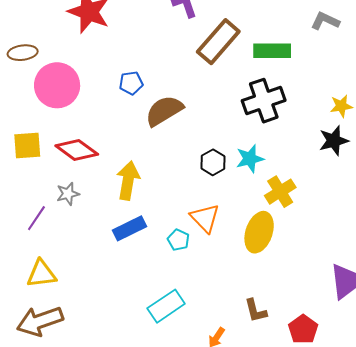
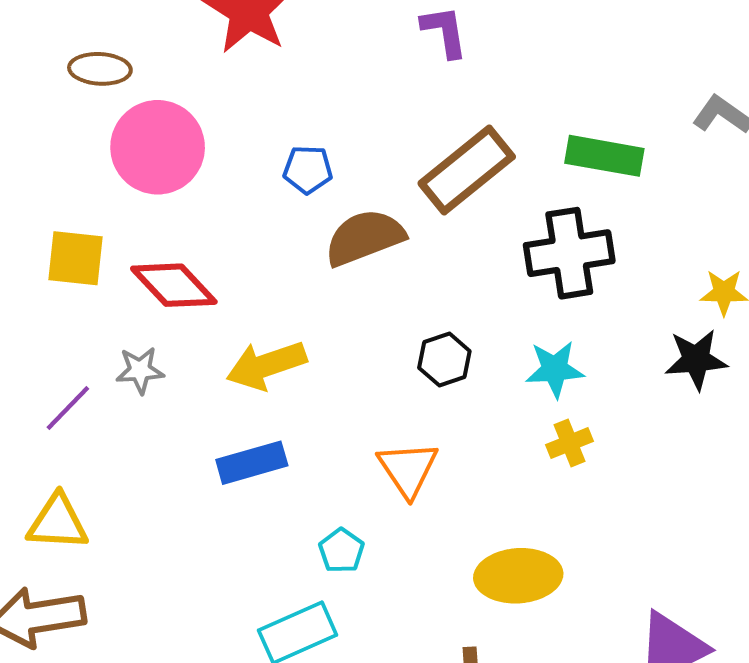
brown rectangle: (218, 42) -> (467, 170), moved
cyan star: (250, 159) -> (555, 369), moved
yellow arrow: (128, 180) -> (266, 365), turned -129
yellow cross: (280, 192) -> (570, 443), size x0.7
yellow ellipse: (259, 232) -> (518, 576), moved, turned 57
cyan pentagon: (178, 240) -> (341, 551), moved

